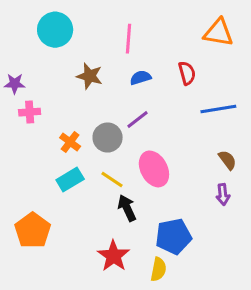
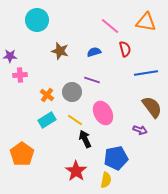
pink line: (128, 39) -> (110, 26), moved, turned -54
purple line: (137, 120) -> (92, 80), turned 56
brown semicircle: (227, 160) -> (152, 107), size x1.6
purple arrow: (223, 194) -> (140, 130), moved, turned -64

